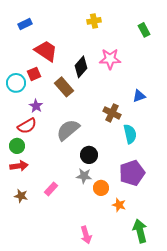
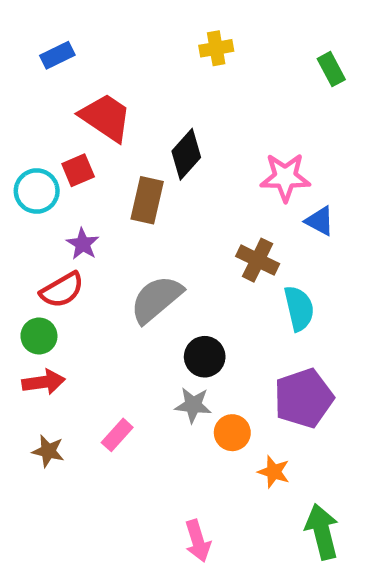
pink star: (110, 59) -> (285, 177), moved
brown rectangle: (64, 87) -> (147, 200), turned 54
blue triangle: (139, 96) -> (320, 221), turned 48

